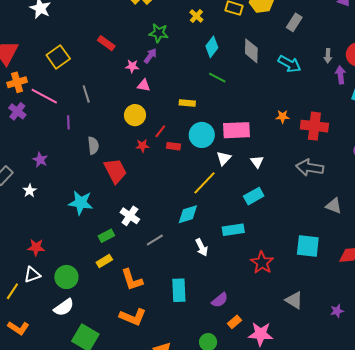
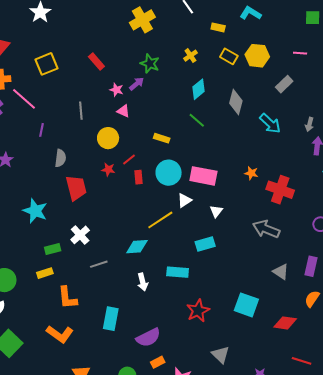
gray line: (86, 94) -> (81, 111), moved
red rectangle: (174, 146) -> (138, 177), turned 64
purple semicircle: (220, 300) -> (148, 337), size x1.4

